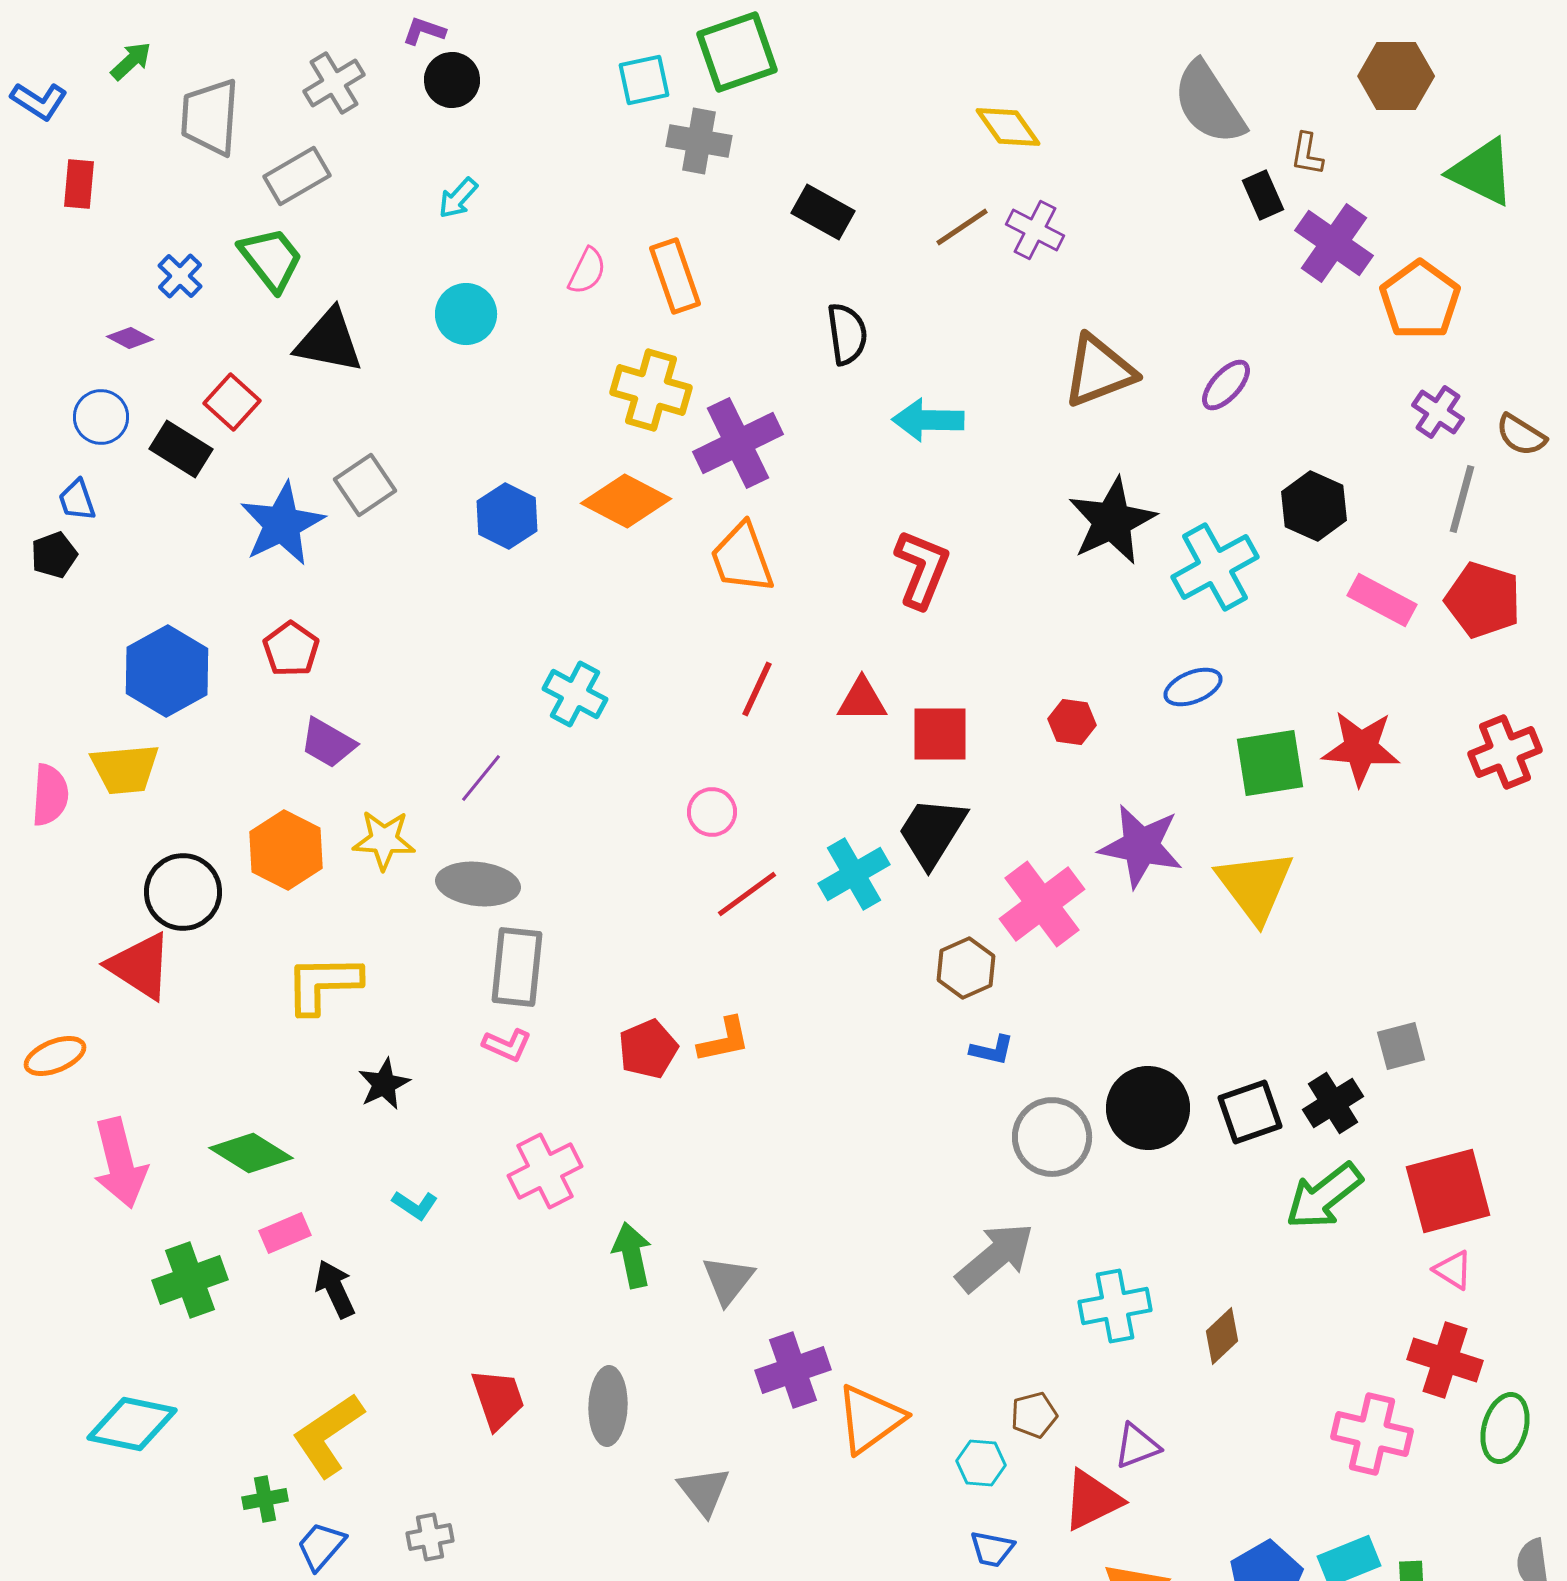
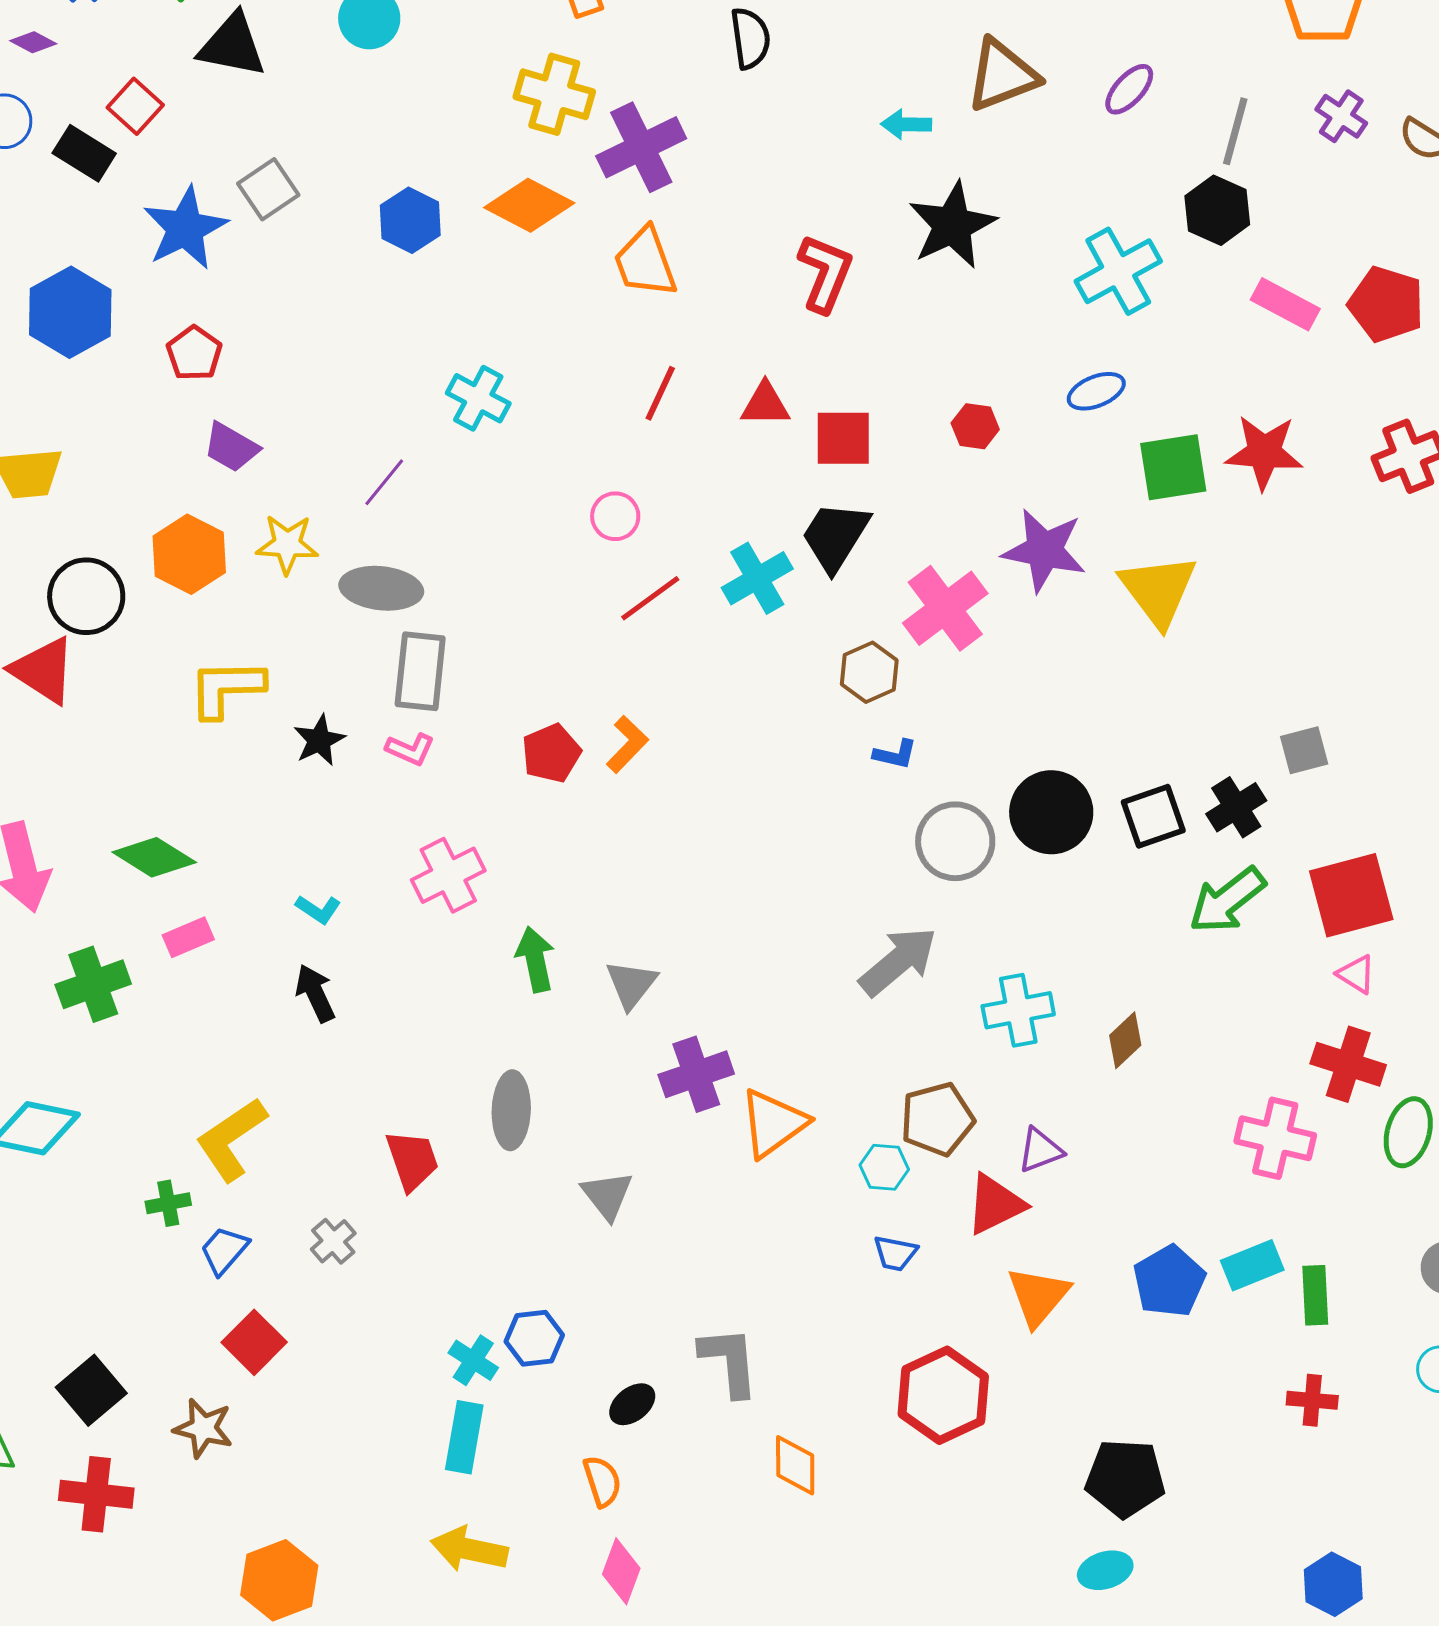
cyan arrow: (928, 420) -> (906, 124), moved, size x0.7
gray line: (1462, 499) -> (1235, 131), moved
black star: (1112, 521) -> (952, 225), moved
blue hexagon: (167, 671) -> (70, 312), moved
orange L-shape: (724, 1040) -> (627, 744), turned -34
black star: (384, 1084) -> (319, 740), moved
black arrow: (335, 1289) -> (315, 993), moved
red trapezoid: (498, 1399) -> (412, 1160), moved
brown pentagon: (1034, 1415) -> (937, 1119), size x1.6
gray cross: (430, 1537) -> (333, 1241), turned -30

